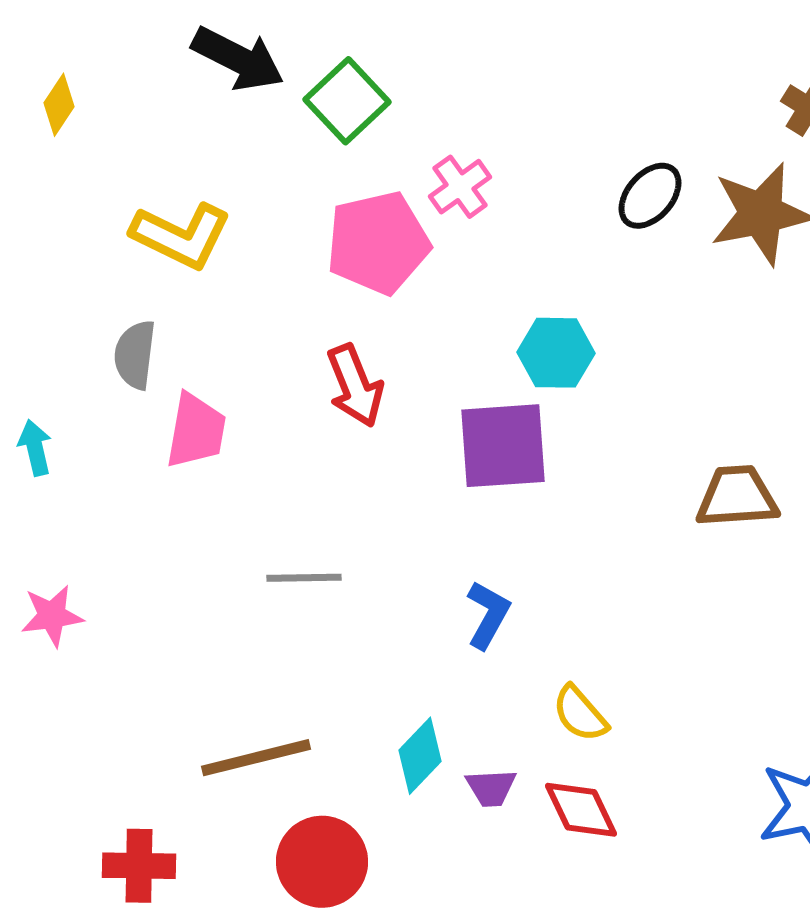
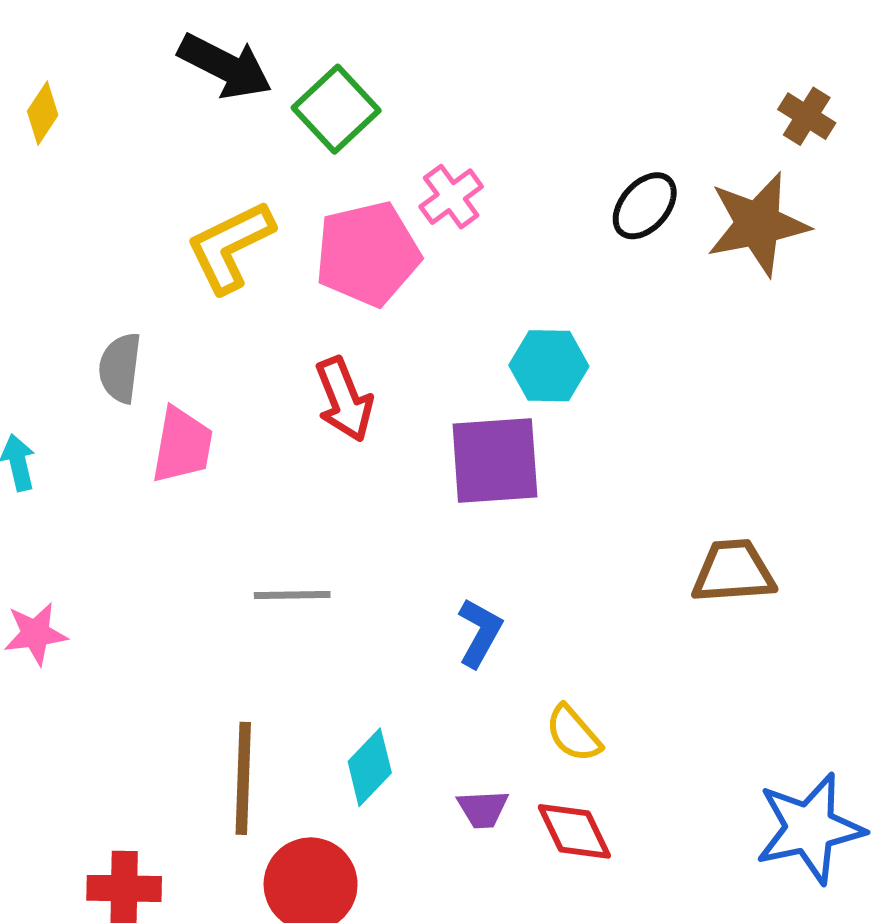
yellow L-shape: (181, 236) -> (230, 247), moved, turned 128
brown trapezoid: (737, 497) -> (733, 572), moved
cyan diamond: (420, 756) -> (370, 767), moved
brown line: (256, 758) -> (243, 778), turned -74

